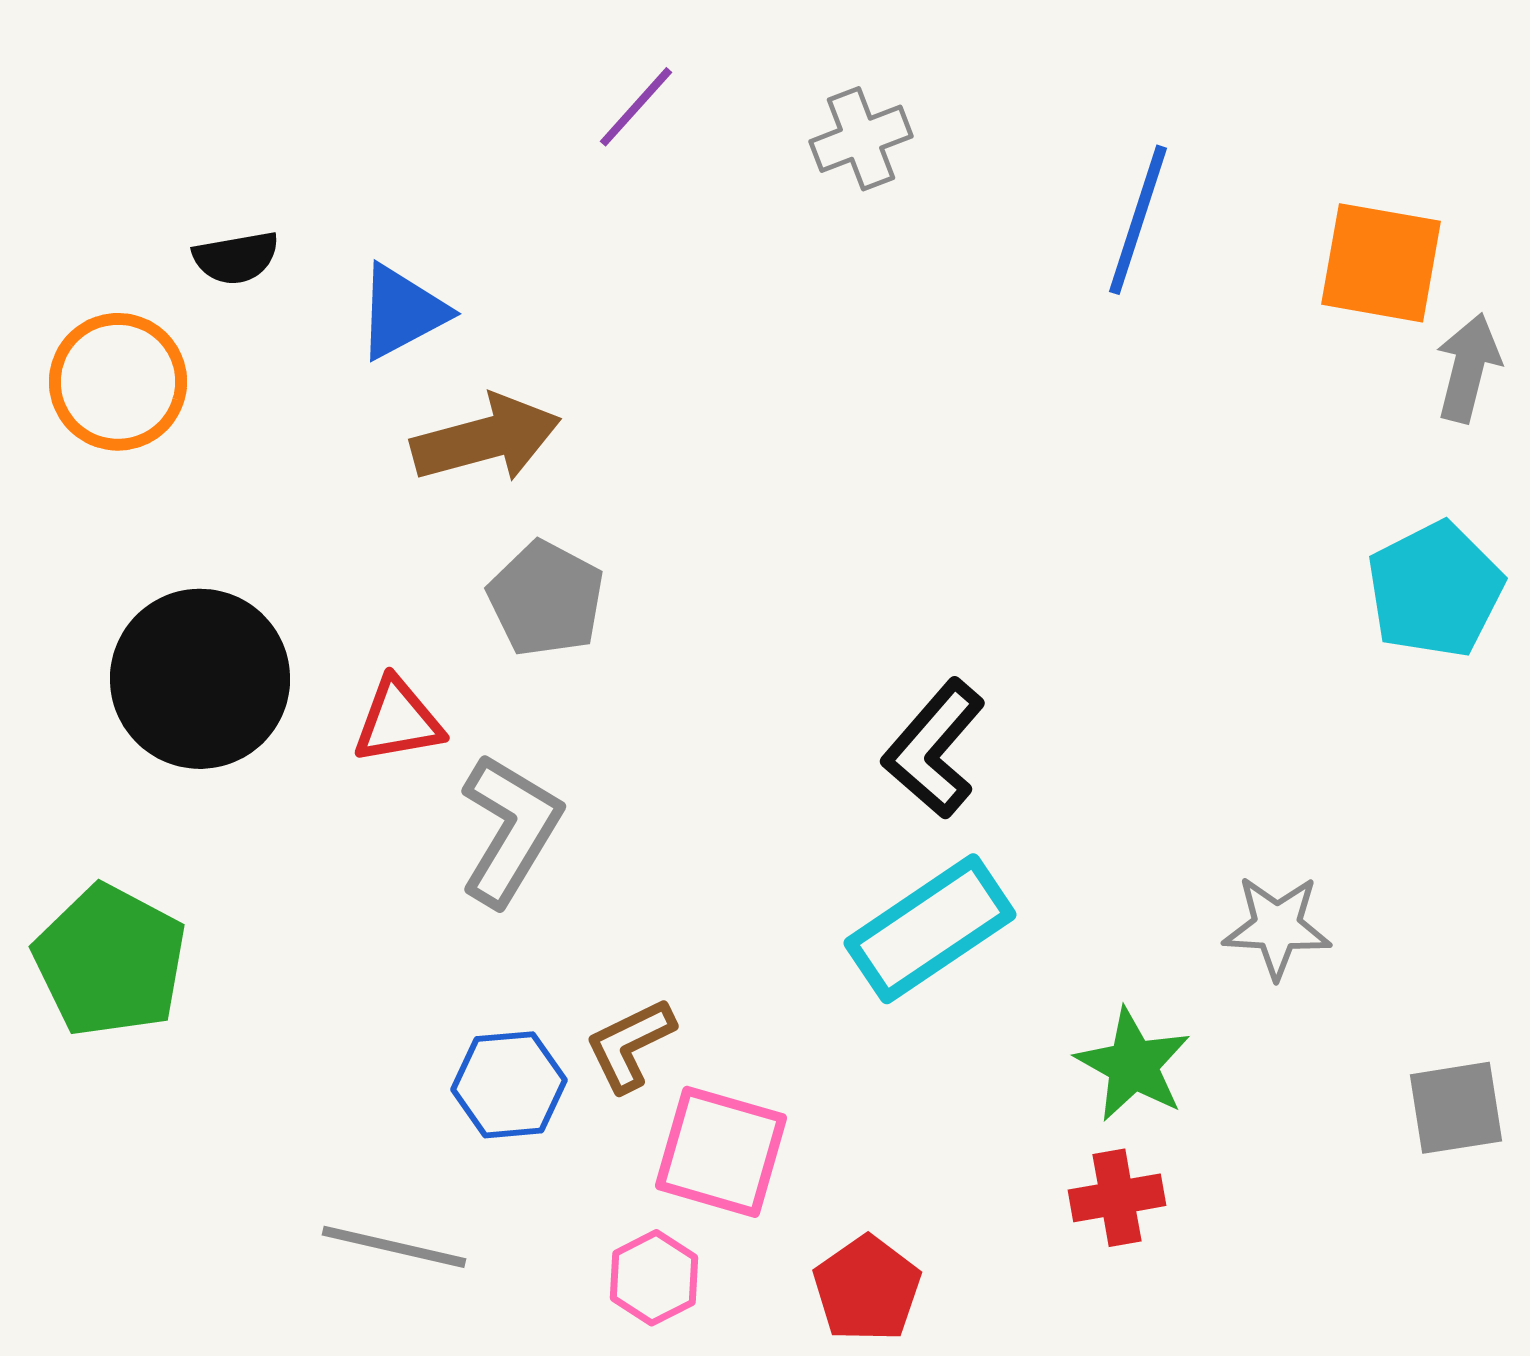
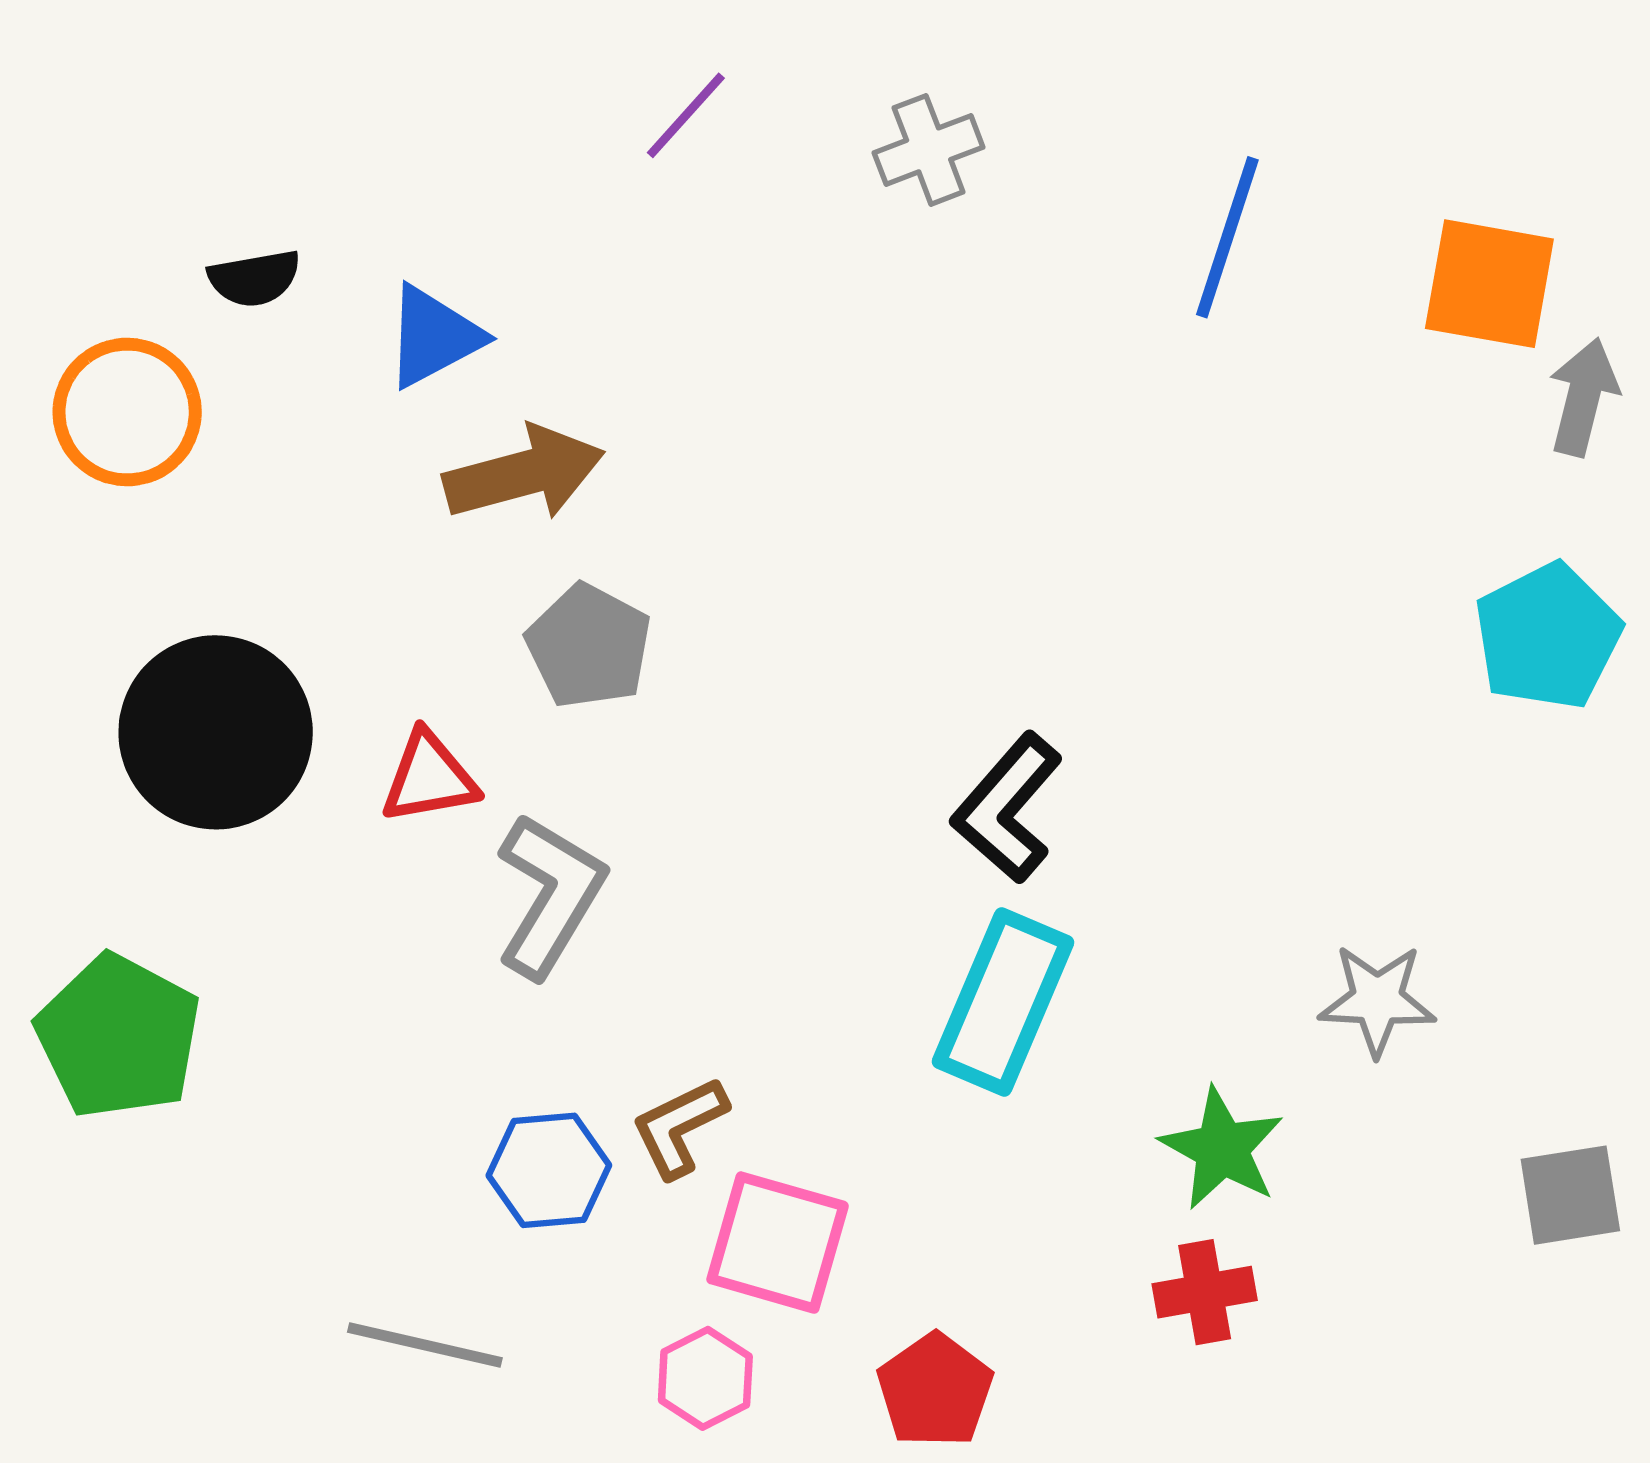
cyan rectangle: (930, 929) -> (1003, 1002), turned -33

